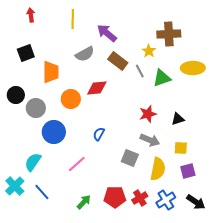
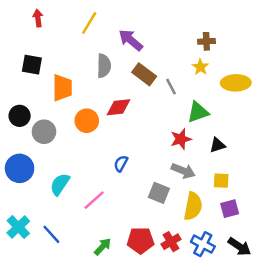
yellow line: (73, 19) -> (89, 23), turned 30
brown cross: (169, 34) -> (206, 41), size x0.6
yellow star: (149, 51) -> (200, 67), moved
black square: (26, 53) -> (32, 65), turned 30
gray semicircle: (85, 54) -> (104, 66), turned -60
green triangle: (162, 78) -> (198, 112), moved
blue circle: (54, 132) -> (20, 168), moved
cyan semicircle: (33, 162) -> (60, 184), moved
blue cross: (166, 200) -> (203, 244), turned -30

